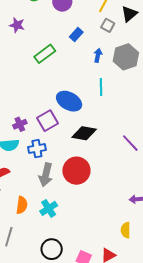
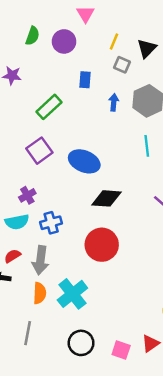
blue rectangle: (76, 35) -> (85, 80), turned -32
cyan line: (101, 87) -> (147, 146), moved
purple square: (47, 121) -> (39, 151), moved
gray arrow: (46, 175) -> (40, 260), moved
cyan cross: (49, 208) -> (72, 294), size x1.4

